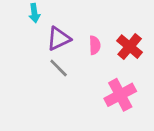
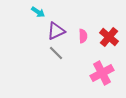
cyan arrow: (34, 13) -> (38, 12), turned -48

